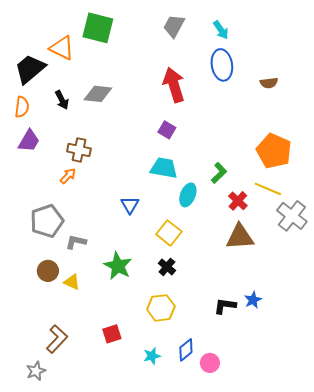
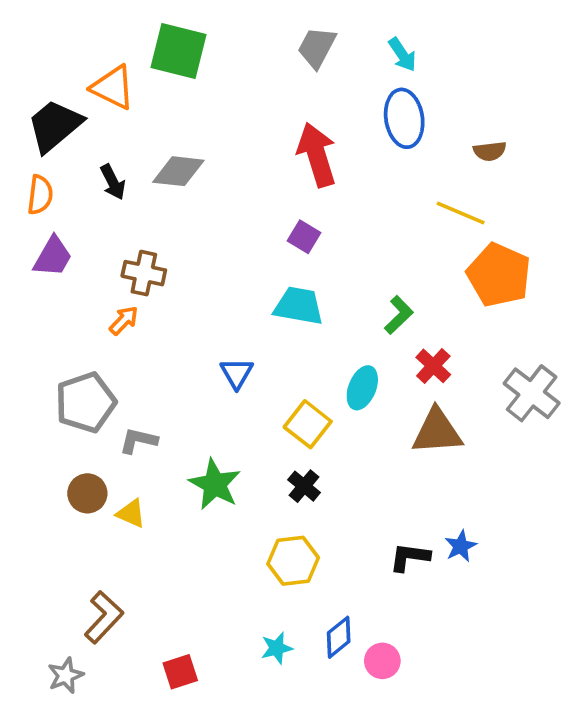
yellow line: (268, 189) -> (461, 213), moved
cyan ellipse: (188, 195) -> (362, 388), moved
red square: (112, 334) -> (180, 672), moved

